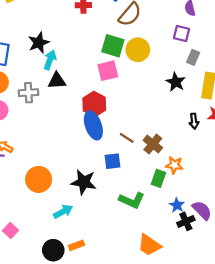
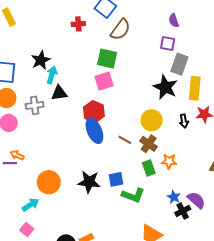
yellow circle: (138, 50) -> (152, 120), moved
gray rectangle: (193, 57) -> (179, 64), size x1.5
black star: (176, 82) -> (165, 87), size x1.4
blue square: (112, 161) -> (116, 179), moved
green rectangle: (158, 178) -> (149, 168), moved, turned -35
cyan arrow: (63, 211) -> (31, 205), moved

